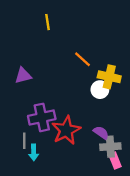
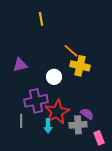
yellow cross: (109, 77) -> (80, 66), moved
white circle: (100, 90) -> (54, 77), moved
gray cross: (110, 147) -> (78, 125), moved
cyan arrow: (34, 152) -> (48, 126), moved

